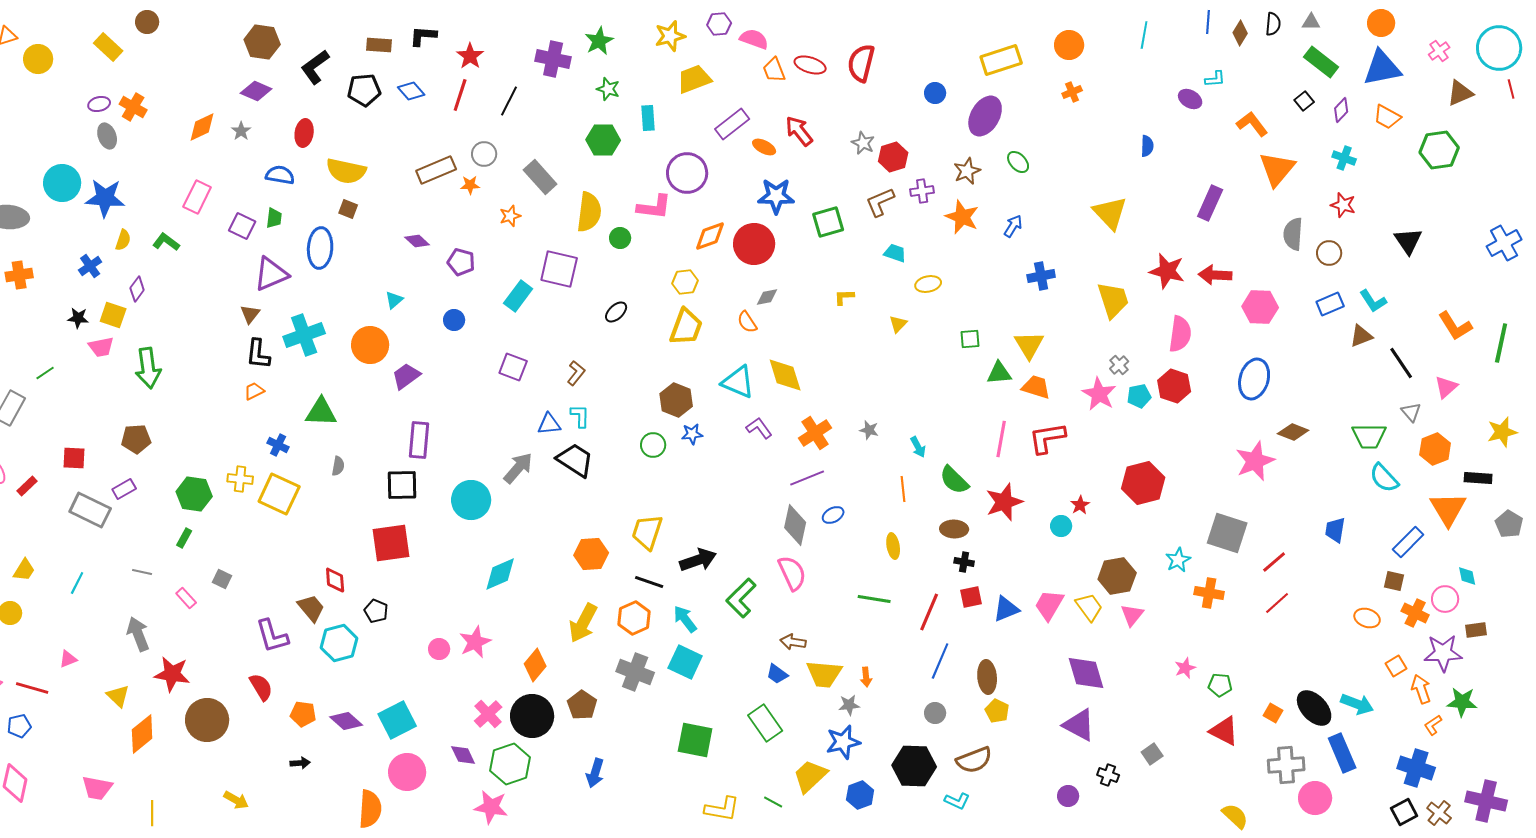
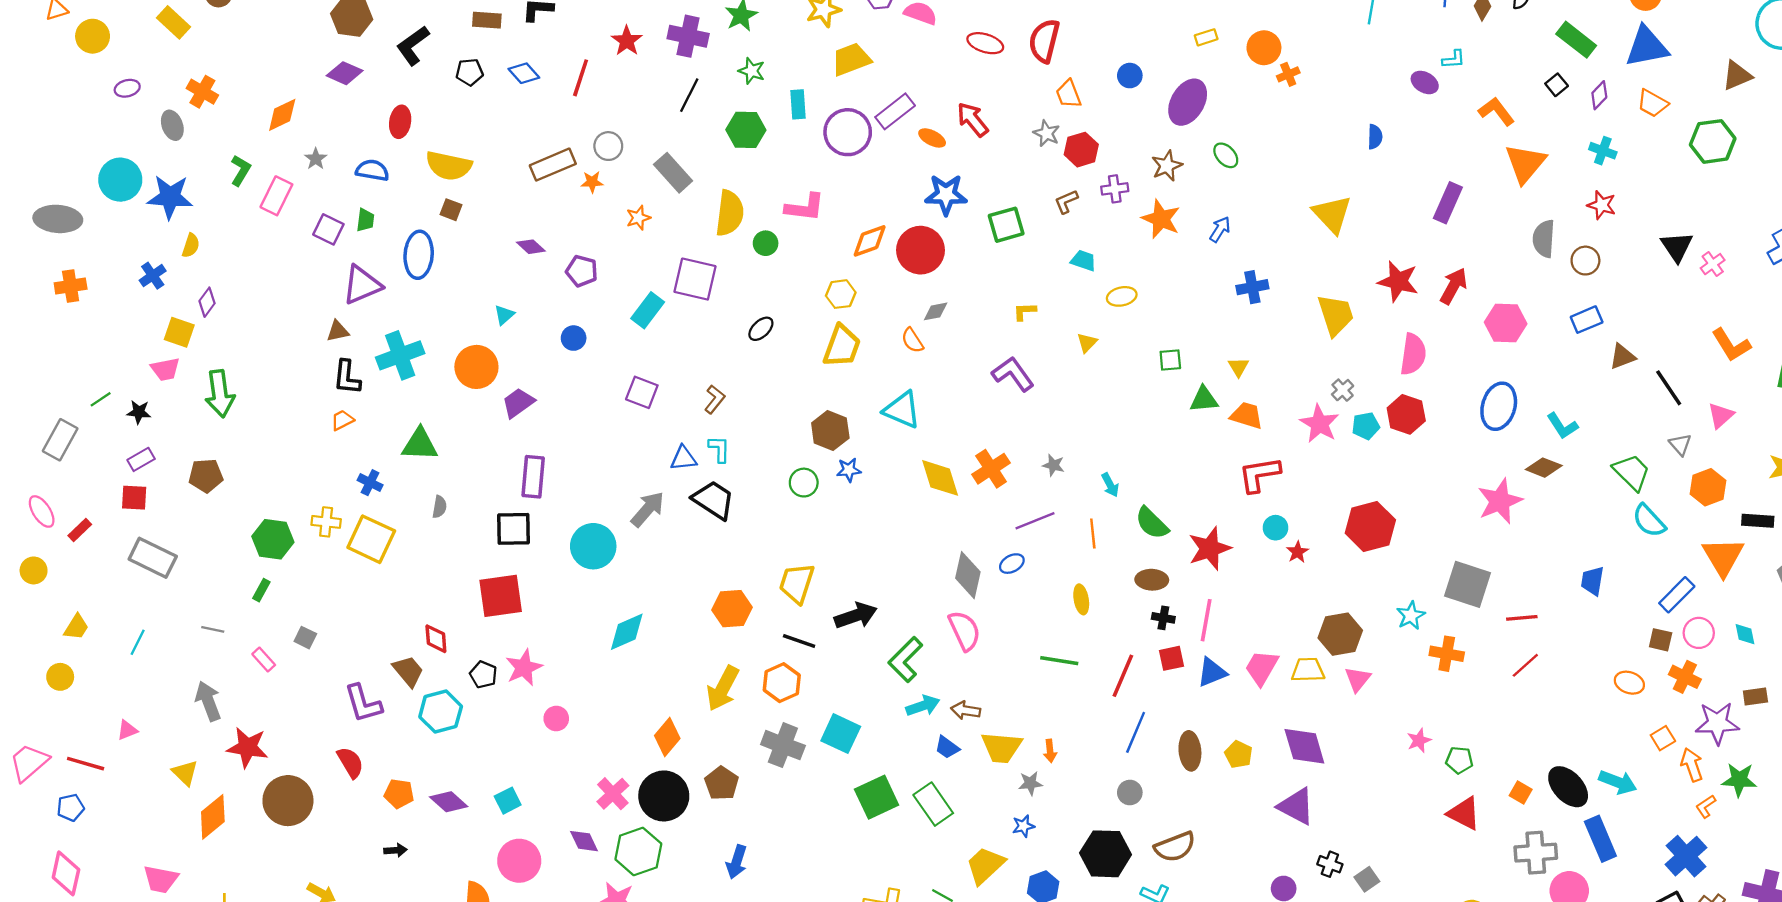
orange circle: (1069, 45) -> (1264, 48), moved
pink cross: (1439, 51) -> (1713, 264), moved
red star: (470, 56) -> (627, 41), moved
yellow rectangle: (1001, 60) -> (1206, 37), size x0.5
orange trapezoid: (774, 70) -> (1069, 94), moved
black pentagon: (364, 90) -> (470, 72), size x0.7
black line: (509, 101) -> (689, 95), moved
purple ellipse: (99, 104) -> (127, 88), moved
gray star: (241, 131) -> (316, 159), moved
purple circle: (687, 173) -> (848, 132), moved
brown L-shape: (880, 202) -> (1066, 202), size x0.7
green L-shape: (166, 242) -> (241, 170), moved, turned 84
red arrow: (1215, 275) -> (1454, 286), turned 116
cyan L-shape: (1373, 301) -> (1562, 426), moved
brown triangle: (250, 314) -> (338, 331), turned 40
black star: (78, 318) -> (139, 412), moved
yellow triangle: (1029, 345) -> (1239, 367), size x0.6
yellow diamond: (785, 375) -> (940, 478), moved
purple L-shape: (759, 428) -> (1013, 374), moved, size x1.4
green trapezoid: (1369, 436) -> (1632, 472), turned -135
pink line: (1001, 439) -> (1206, 620), moved
purple line: (807, 478) -> (1035, 521), moved
purple rectangle: (124, 489) -> (141, 459), moved
cyan circle: (1061, 526) -> (1276, 528), moved
red line: (1274, 562) -> (1522, 618), turned 36
pink circle: (1445, 599) -> (1699, 633), moved
yellow trapezoid: (1089, 607) -> (1308, 670), turned -56
cyan arrow: (685, 619) -> (923, 706), moved, turned 108
pink star: (475, 642) -> (524, 668), moved
yellow pentagon: (997, 711) -> (1239, 754), moved
cyan square: (397, 720) -> (508, 801), size x0.6
green square: (695, 740) -> (877, 797), moved, turned -36
blue star: (843, 742) -> (1023, 826), size x0.6
gray square: (1152, 754) -> (1367, 879), moved
blue cross: (1416, 768) -> (1686, 856), turned 30

